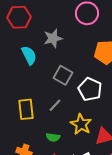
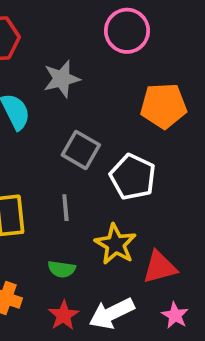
gray line: (55, 105) -> (65, 208), turned -48

